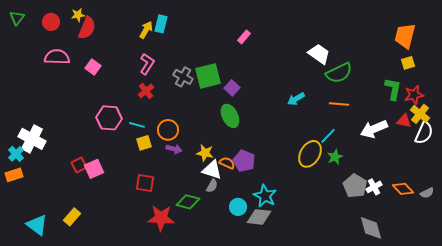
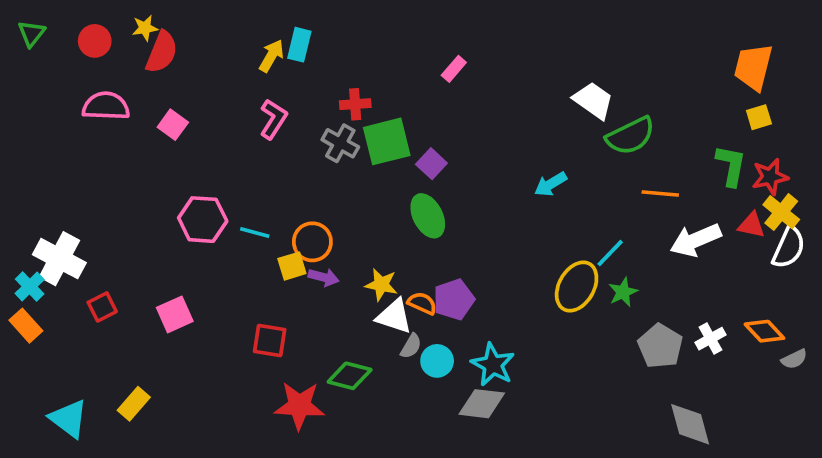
red cross: (146, 91) -> (355, 104), moved, turned 35
orange line: (339, 104) -> (660, 193), moved
yellow square: (144, 143) -> (292, 266), moved
purple pentagon: (244, 161) -> (454, 300), turned 30
red square: (79, 165) -> (102, 307), moved
orange rectangle: (14, 175) -> (26, 326), turned 66
gray semicircle: (212, 186) -> (411, 346), moved
white cross: (374, 187) -> (711, 339), moved
orange diamond: (403, 189) -> (764, 331), moved
cyan circle: (238, 207) -> (437, 361), moved

